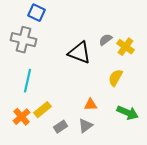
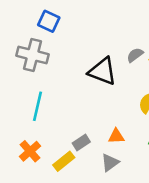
yellow rectangle: (42, 110) -> (64, 161), moved
gray rectangle: (60, 127) -> (81, 142), moved

